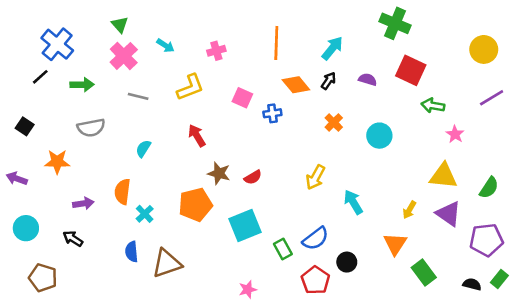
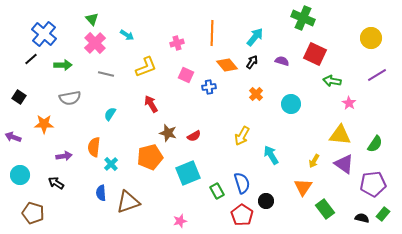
pink cross: (216, 51) -> (177, 43), moved
blue semicircle: (315, 239) -> (242, 183), turned -70
pink star: (248, 289) -> (180, 221), moved

